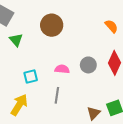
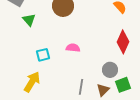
gray circle: (88, 65) -> (110, 70), moved
gray line: (57, 95) -> (81, 87), moved

